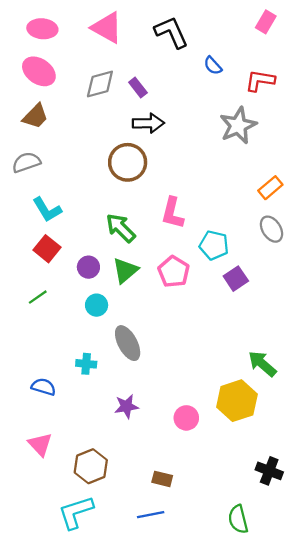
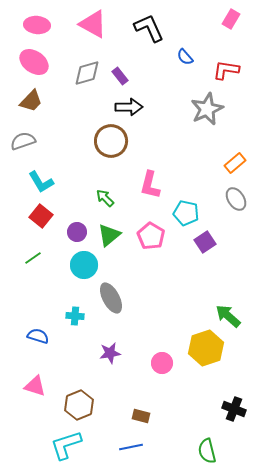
green arrow: (121, 228) -> (105, 198), size x0.7
cyan circle: (97, 305) -> (84, 265), size x1.4
pink triangle: (40, 444) -> (35, 386), turned -30

